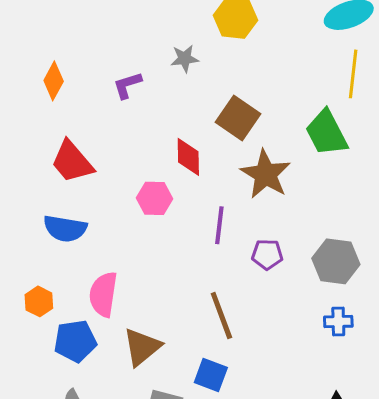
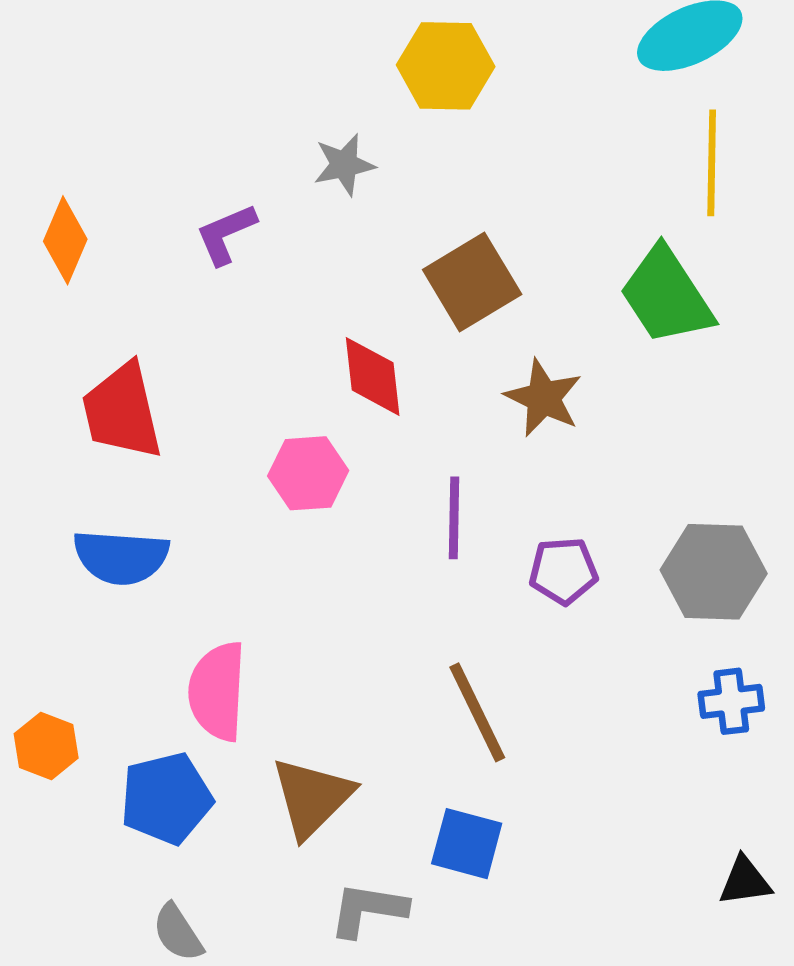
brown square: (238, 118) -> (472, 282), turned 30
red trapezoid: (72, 162) -> (122, 411), turned 33
brown star: (266, 174) -> (543, 398), size x0.7
orange hexagon: (39, 301) -> (46, 746), moved

